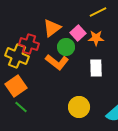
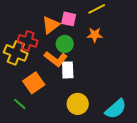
pink square: (78, 33) -> (69, 19), moved, turned -35
white rectangle: (96, 68) -> (68, 70), moved
orange square: (16, 86) -> (34, 83), moved

